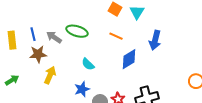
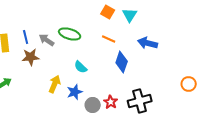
blue arrow: (155, 40) -> (148, 43), turned 90
blue diamond: (129, 59) -> (122, 62), turned -40
yellow arrow: (50, 75) -> (55, 84), moved

